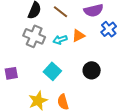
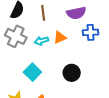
brown line: (60, 12) -> (43, 13), turned 42
blue cross: (109, 29) -> (90, 32), turned 35

